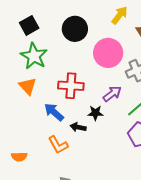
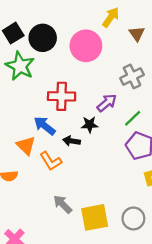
black circle: (75, 29) -> (43, 38), moved
pink circle: (108, 53) -> (86, 46), moved
orange triangle: (28, 86) -> (26, 145), moved

